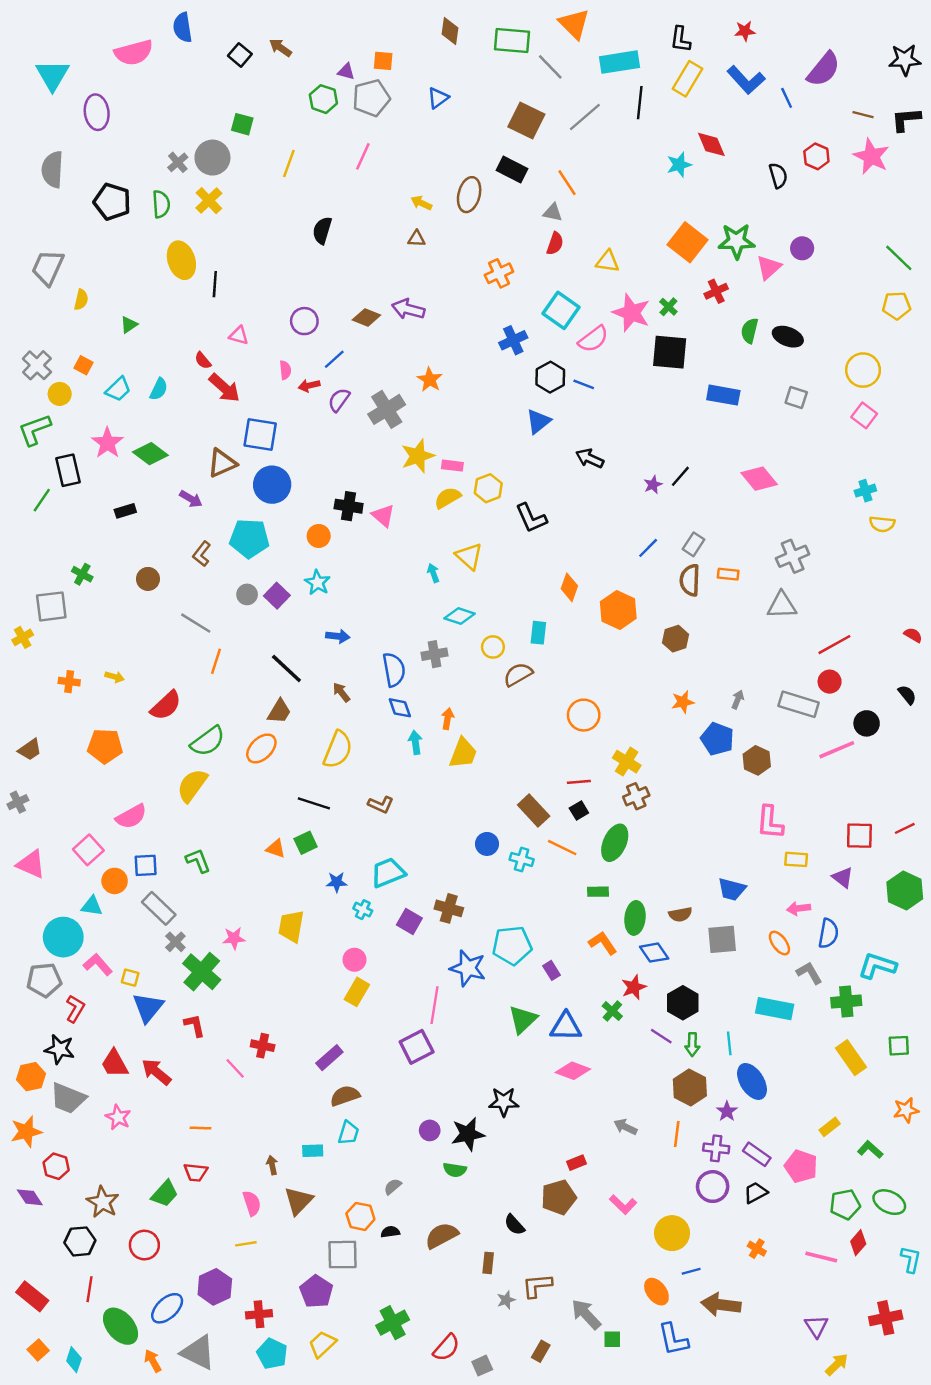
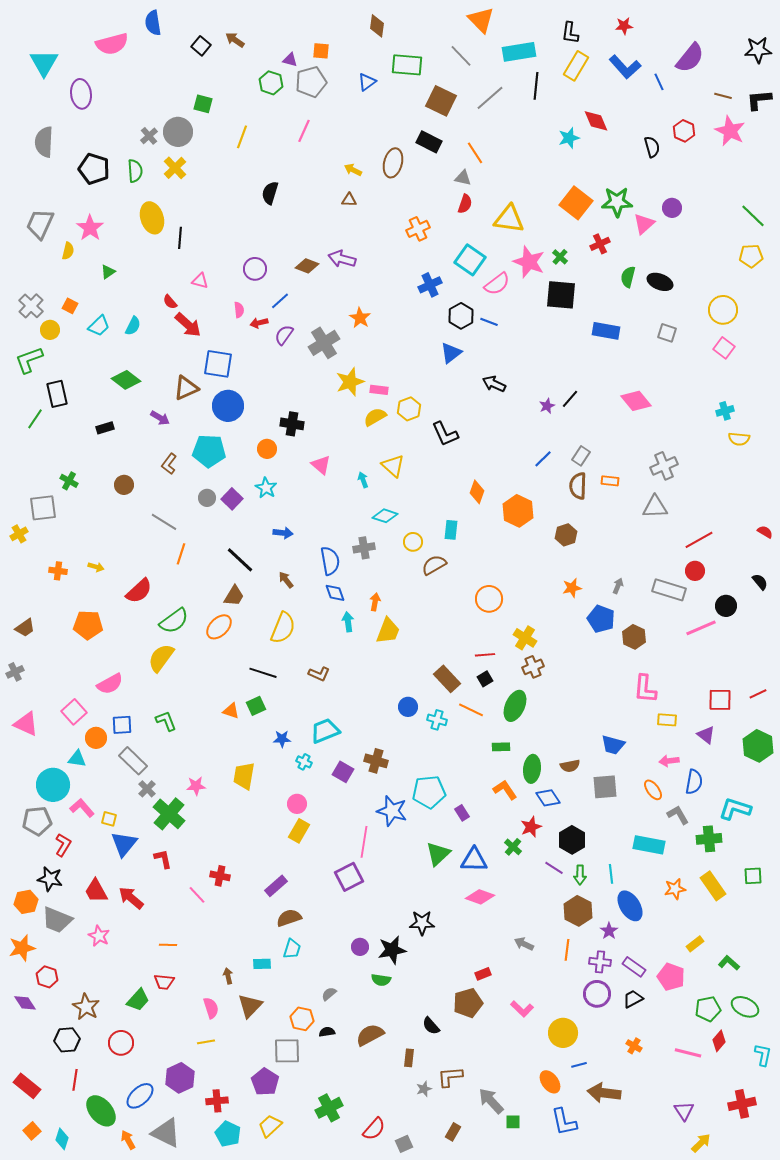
green rectangle: (512, 41) -> (407, 65), moved
yellow triangle: (608, 261) -> (509, 219), size x1.5
pink star: (107, 443) -> (90, 228), moved
pink triangle: (383, 516) -> (321, 465), moved
orange star: (906, 1110) -> (675, 889), moved

